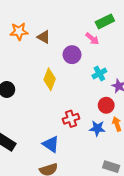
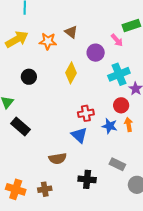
orange star: (19, 31) -> (48, 41), moved
cyan cross: (99, 74) -> (119, 74), size x1.5
blue triangle: (51, 144) -> (79, 135), moved

